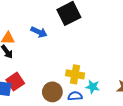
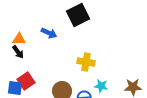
yellow cross: (75, 74) -> (86, 62), moved

